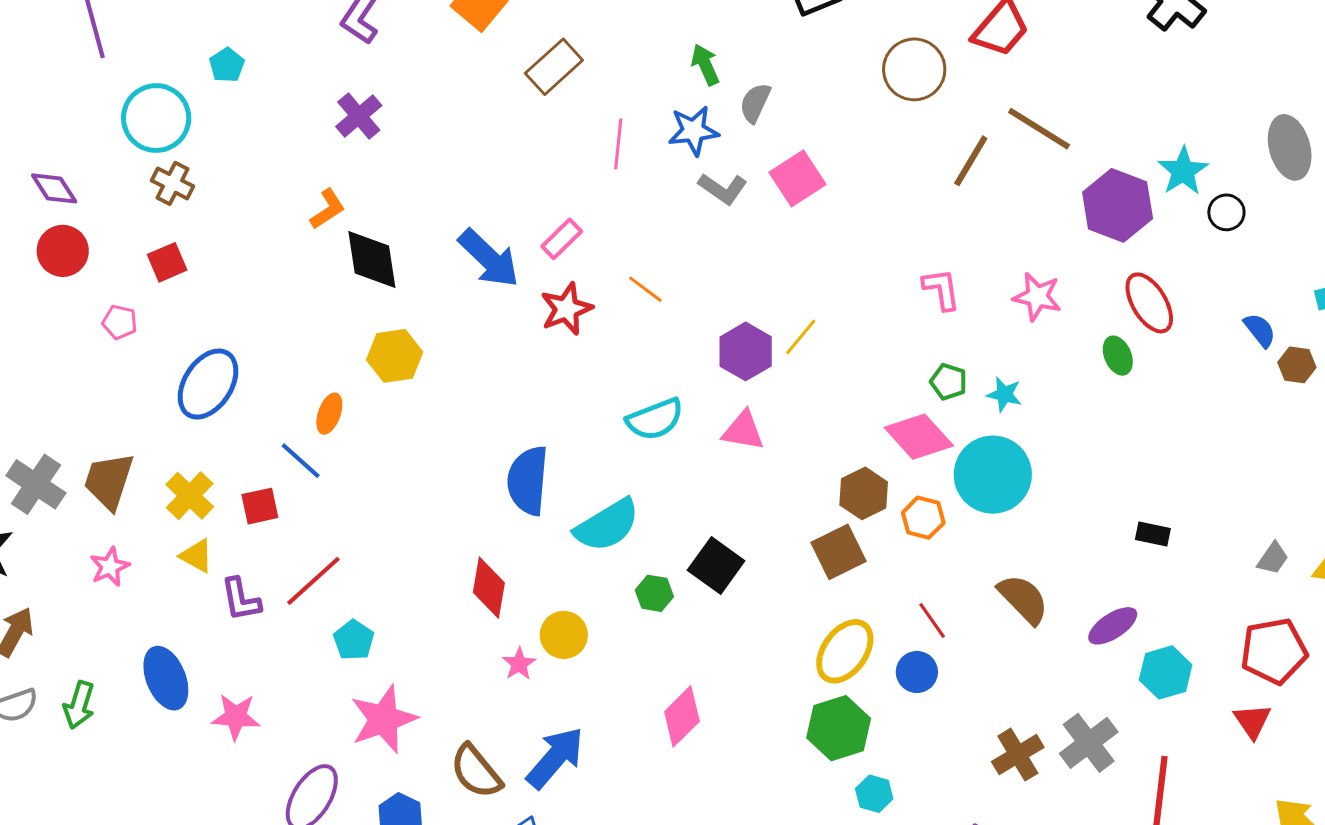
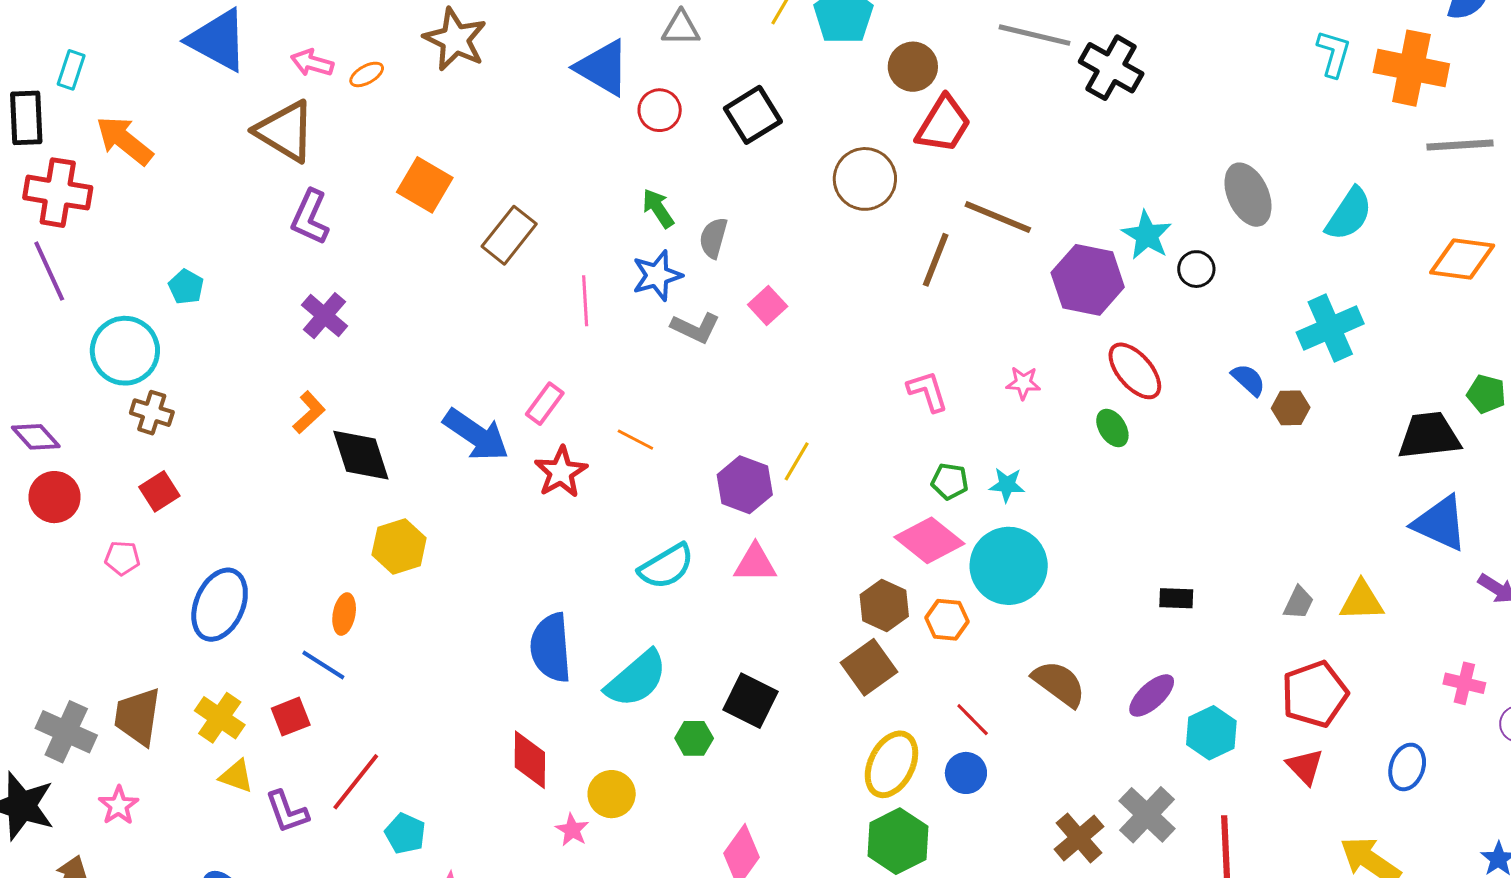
pink square: (797, 178) -> (768, 305), size x0.7
pink star: (1037, 297) -> (1023, 383), size x0.7
pink star: (110, 567) -> (119, 805), moved

